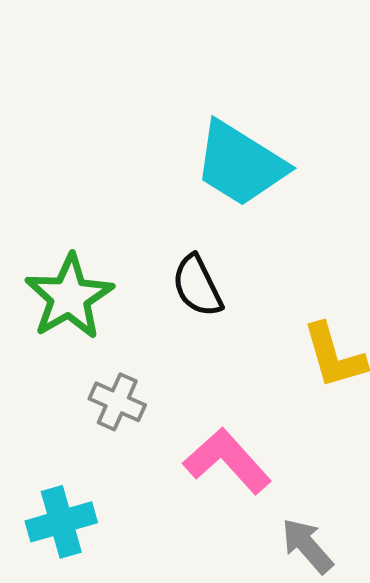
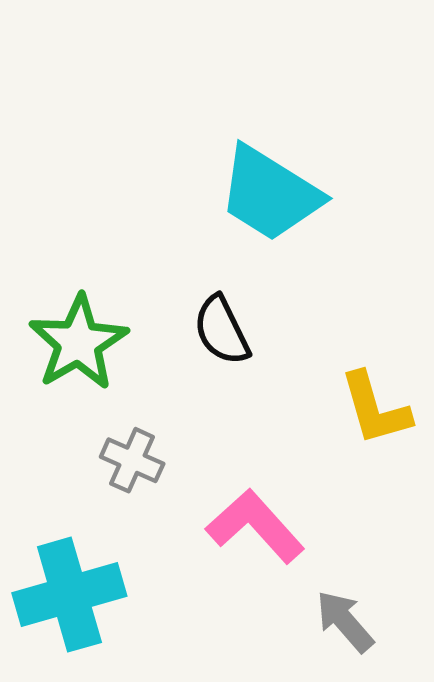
cyan cross: (61, 522) -> (69, 595), size x1.4

